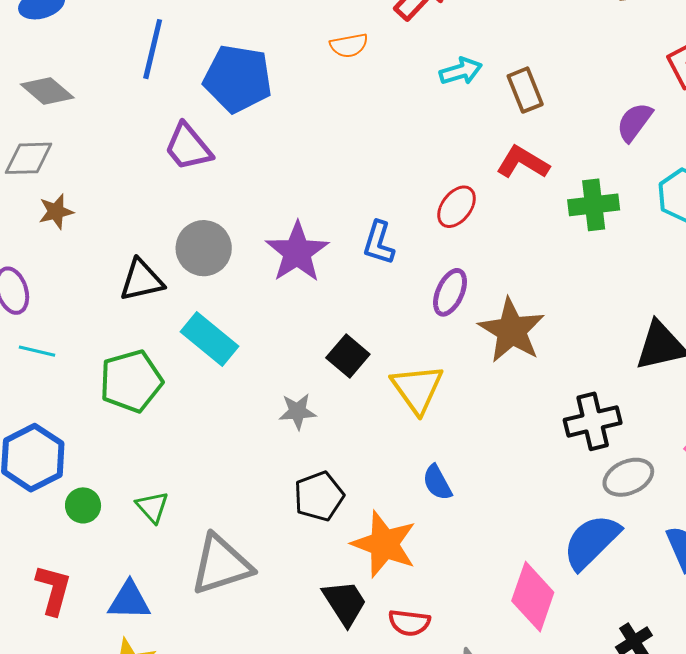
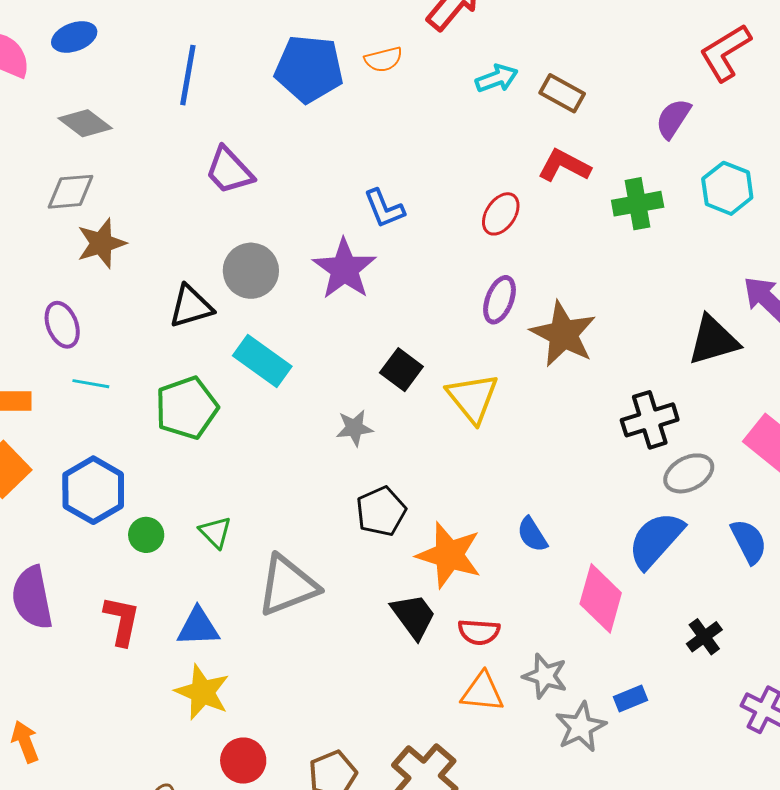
blue pentagon: (238, 79) -> (309, 69), moved
brown rectangle: (525, 90) -> (562, 93), turned -36
brown star: (56, 212) -> (101, 243), size x1.4
blue L-shape: (379, 243) -> (384, 208), moved, turned -36
blue semicircle: (437, 483) -> (532, 535), moved

